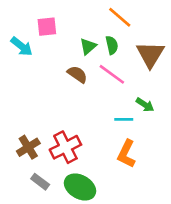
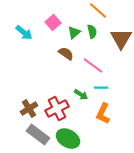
pink square: (47, 27) -> (53, 23), moved, turned -35
pink line: (112, 74) -> (93, 66), moved
green arrow: (145, 105) -> (81, 95), moved
gray rectangle: (40, 182) -> (38, 135), size x1.6

